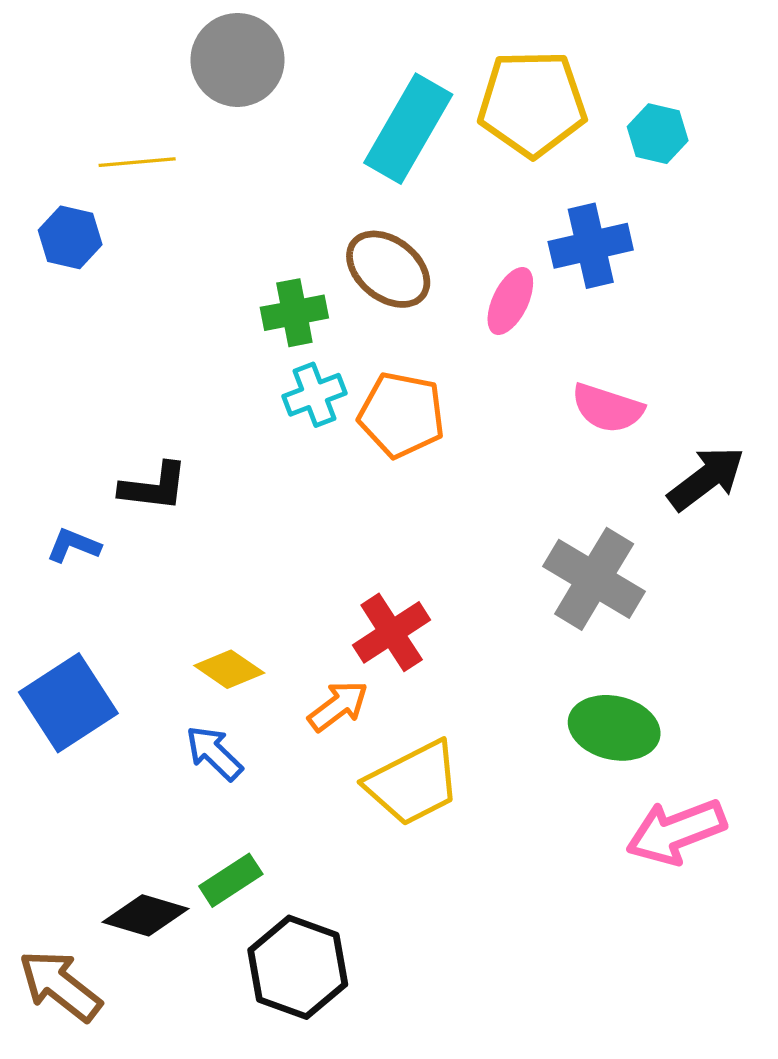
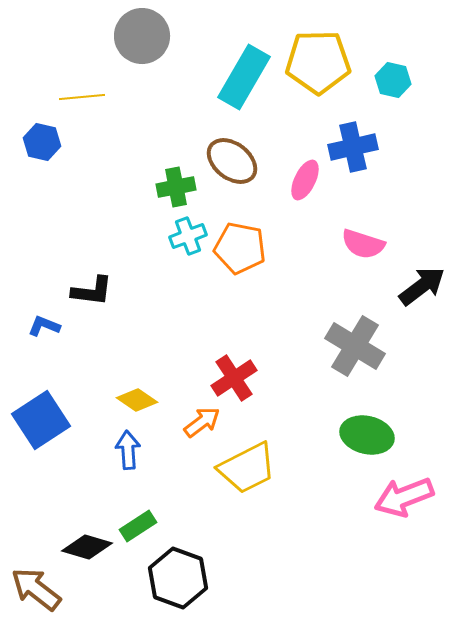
blue arrow: (214, 753) -> (128, 450), turned 42

